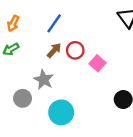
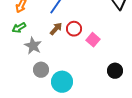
gray star: (44, 80) -> (33, 46), moved
gray circle: (23, 98) -> (41, 70), moved

